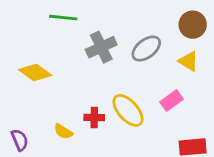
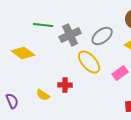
green line: (63, 18) -> (43, 25), moved
yellow ellipse: (128, 110) -> (89, 62), moved

